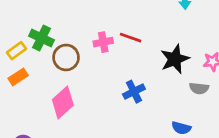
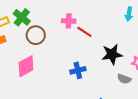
pink cross: (103, 42) -> (69, 21), moved

